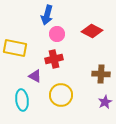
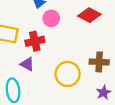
red cross: (54, 59) -> (35, 41), moved
yellow circle: (61, 95) -> (68, 74), moved

